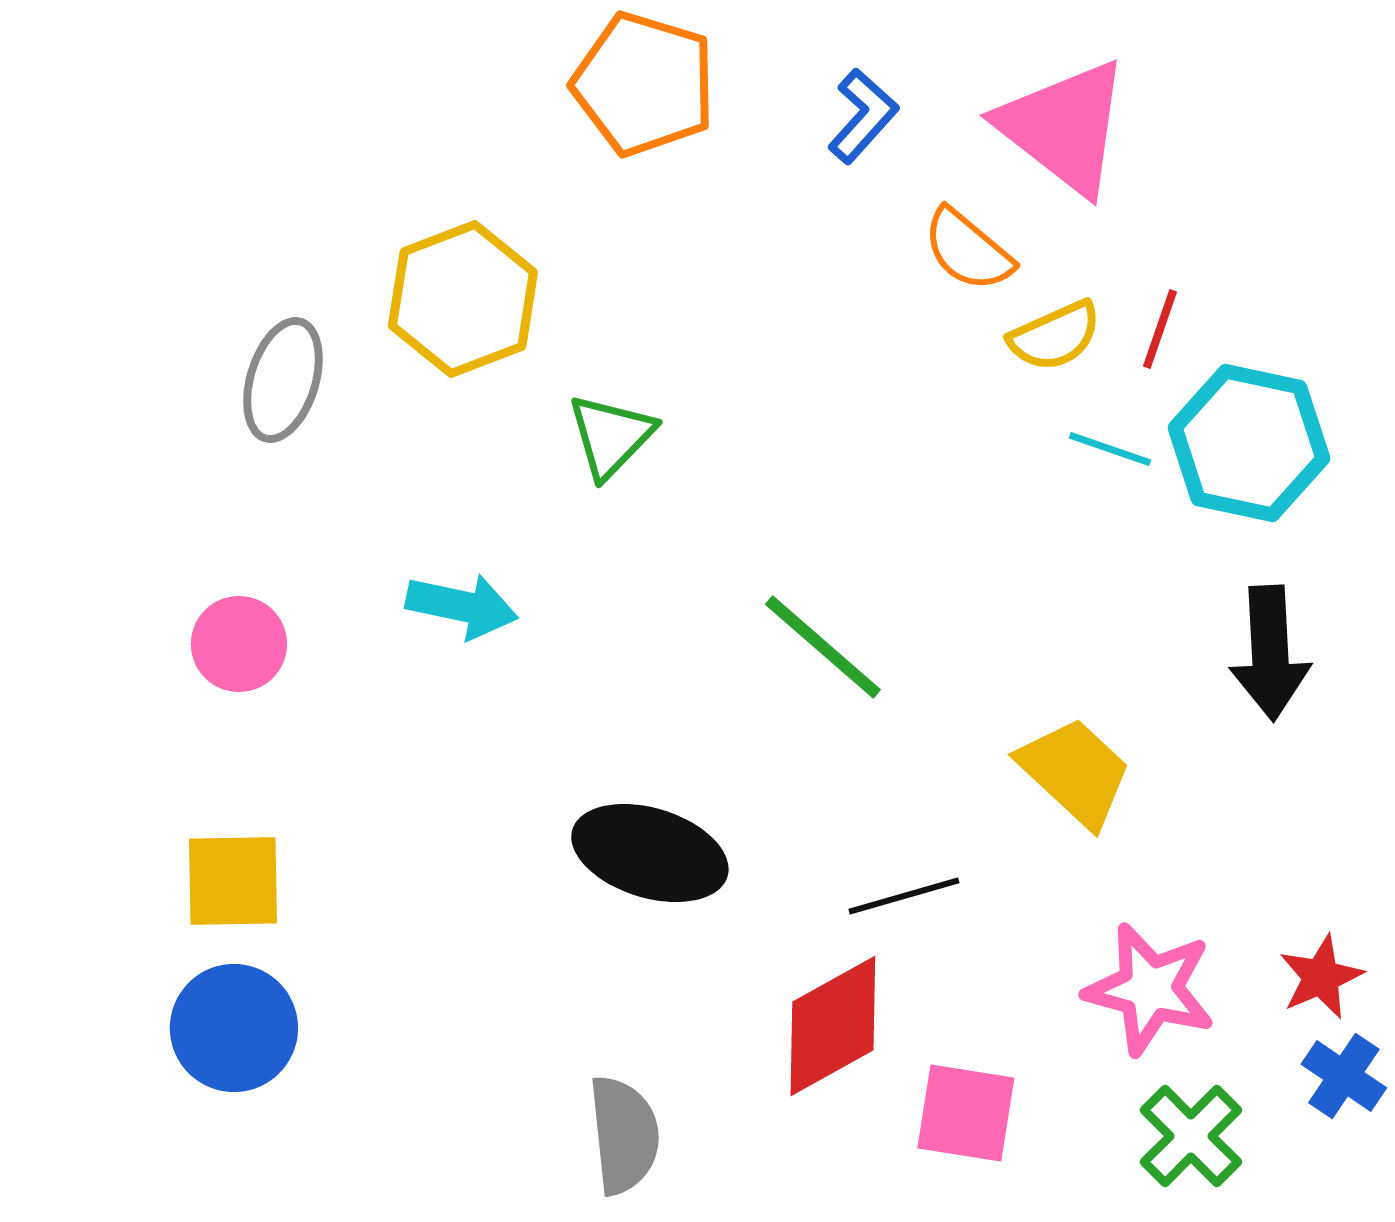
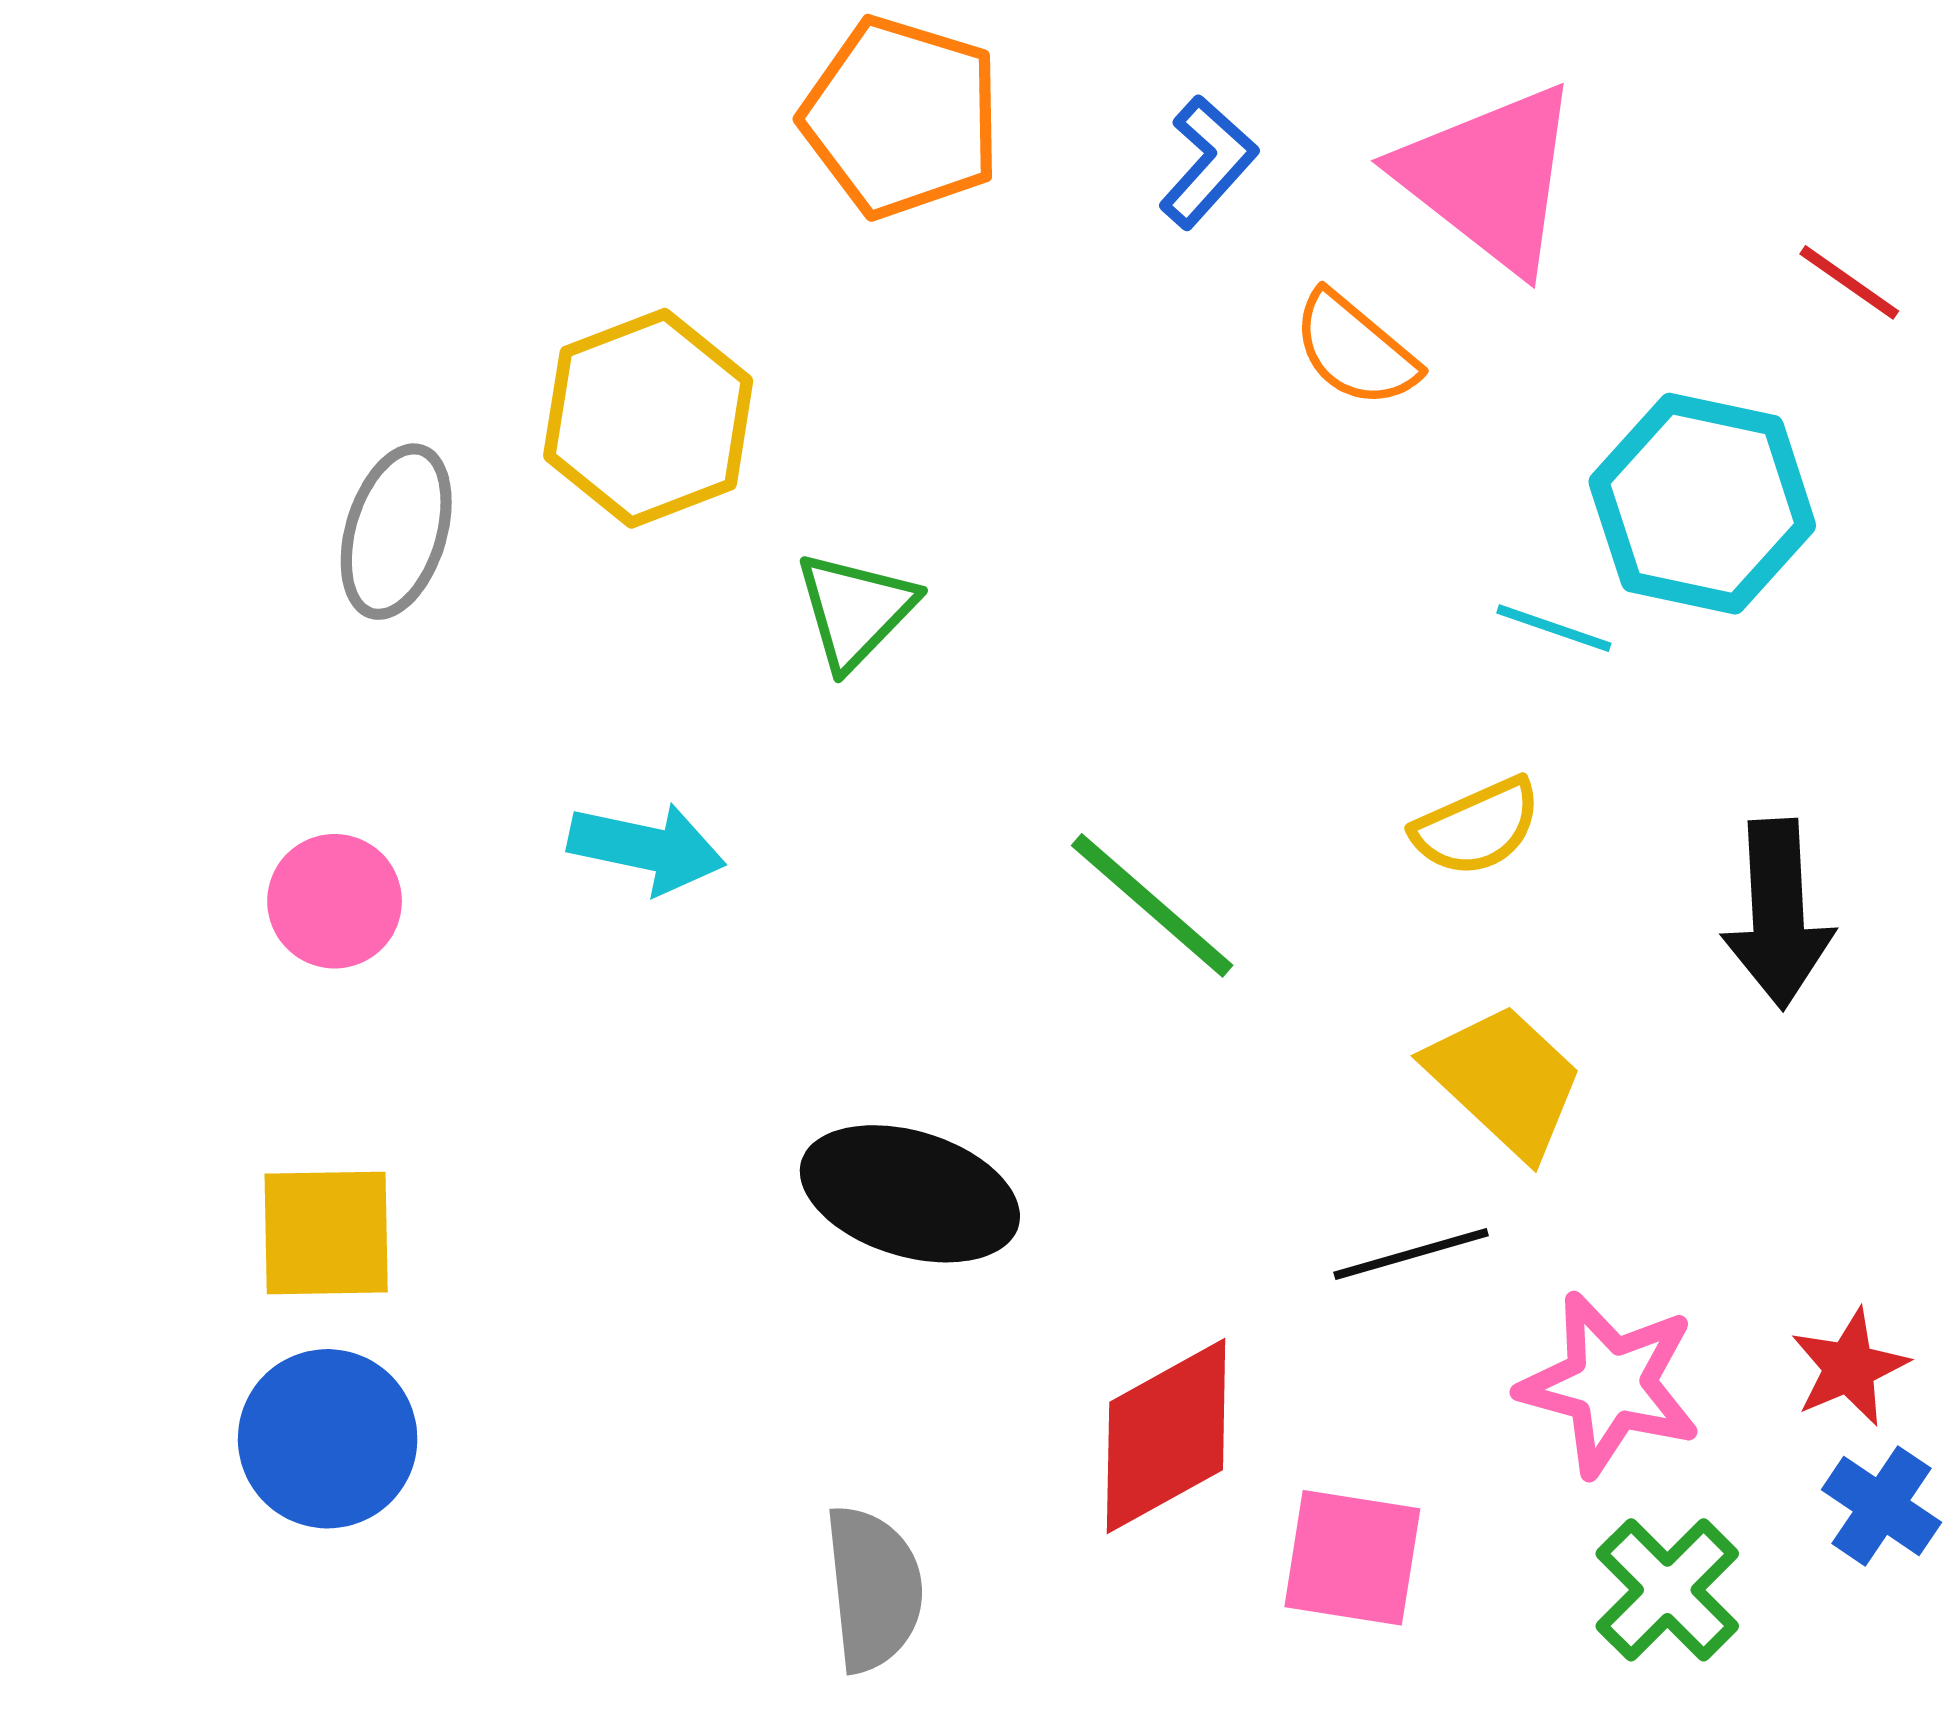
red line: (1160, 329) -> (1849, 282), moved, turned -74
yellow semicircle: (1055, 336) -> (1477, 827), moved
cyan hexagon: (1249, 443) -> (1702, 504), moved
black line: (904, 896) -> (1411, 1254), moved

